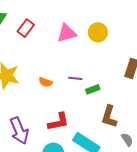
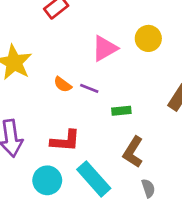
pink triangle: (67, 33) -> (105, 48), moved, turned -30
purple line: (75, 78) -> (89, 88), moved

